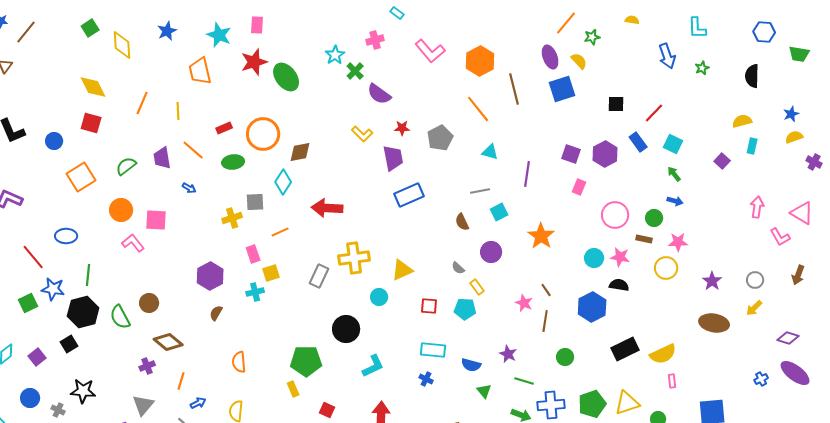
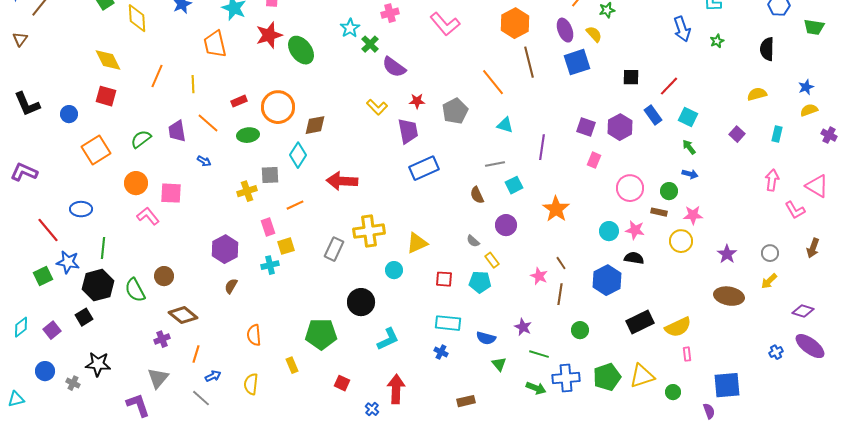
orange hexagon: (480, 61) -> (515, 23), moved
cyan rectangle: (752, 146) -> (777, 134), moved
yellow rectangle: (293, 389) -> (292, 365), moved

